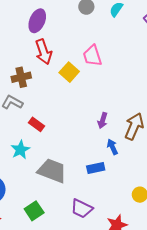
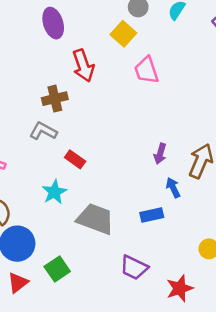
purple ellipse: (37, 21) -> (53, 23), moved, turned -40
yellow square: (69, 72) -> (123, 34), moved
green square: (34, 211) -> (57, 269), moved

